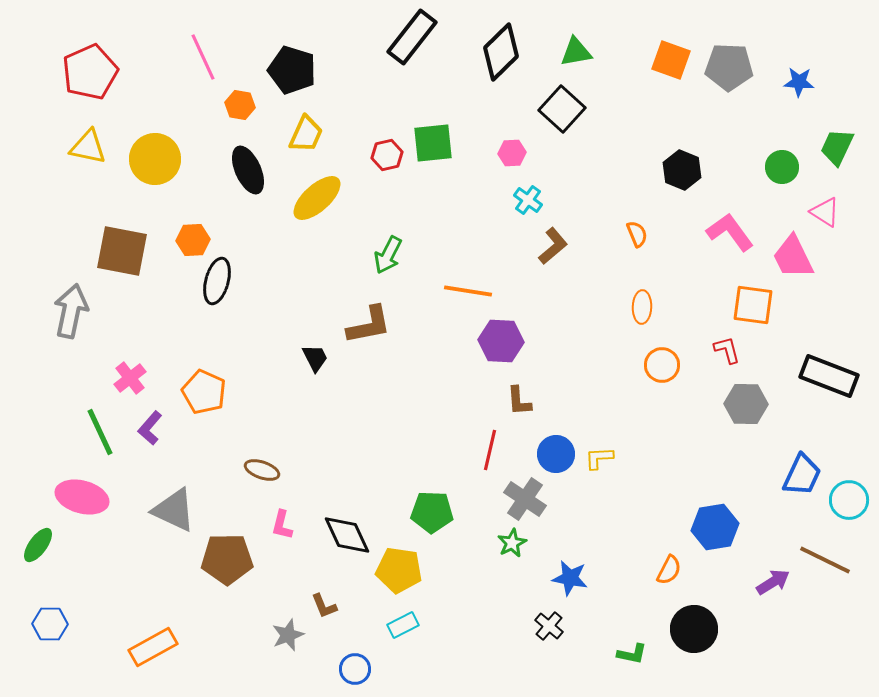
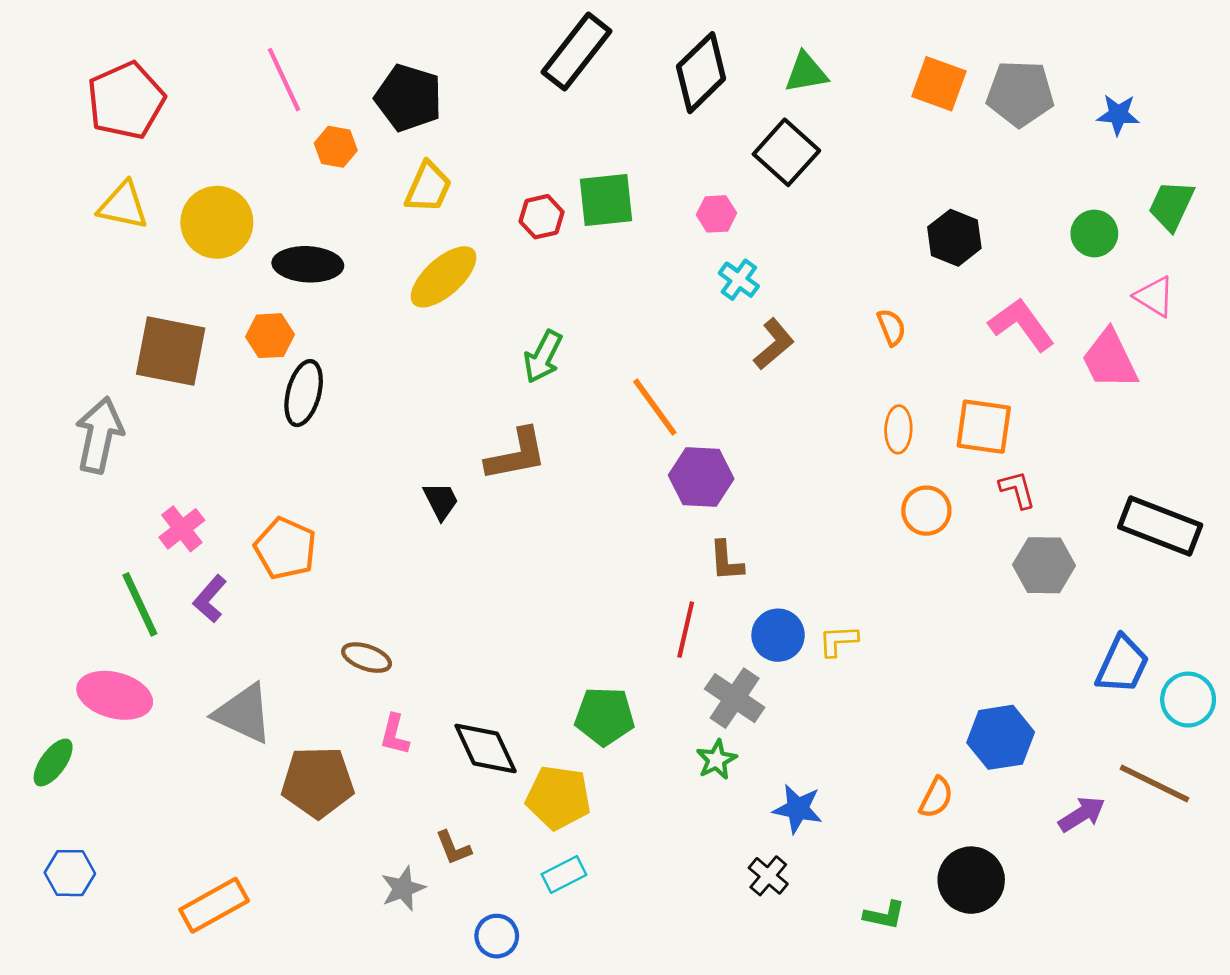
black ellipse: (248, 170) -> (308, 264), moved, turned -63
orange line: (468, 291) -> (655, 407), turned 45
orange square: (753, 305) -> (984, 427), moved

